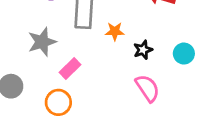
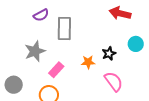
orange star: (115, 31) -> (88, 62), moved
cyan circle: (184, 54) -> (136, 44), moved

